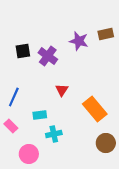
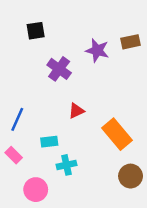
black square: (23, 51) -> (36, 31), moved
red triangle: (62, 90) -> (76, 111), turned 32

